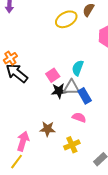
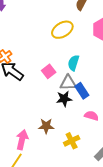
yellow ellipse: (66, 19) -> (62, 30), moved
black star: (59, 91) -> (64, 99), moved
pink semicircle: (79, 117) -> (91, 116), moved

